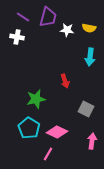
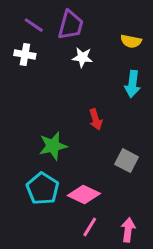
white star: (67, 30) -> (82, 57), moved
pink arrow: (92, 141) -> (128, 230), moved
pink line: (48, 154) -> (90, 227), moved

